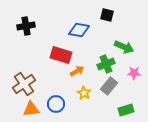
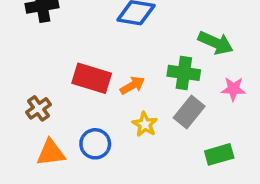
red rectangle: (61, 55) -> (92, 78), moved
green cross: (106, 64) -> (184, 73), turned 30
brown cross: (24, 84) -> (38, 108), size x0.6

